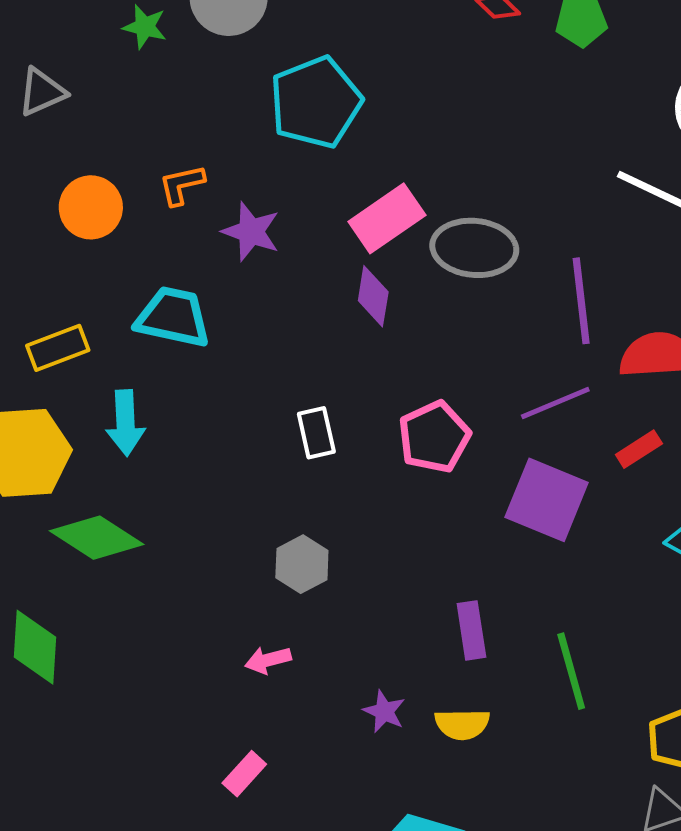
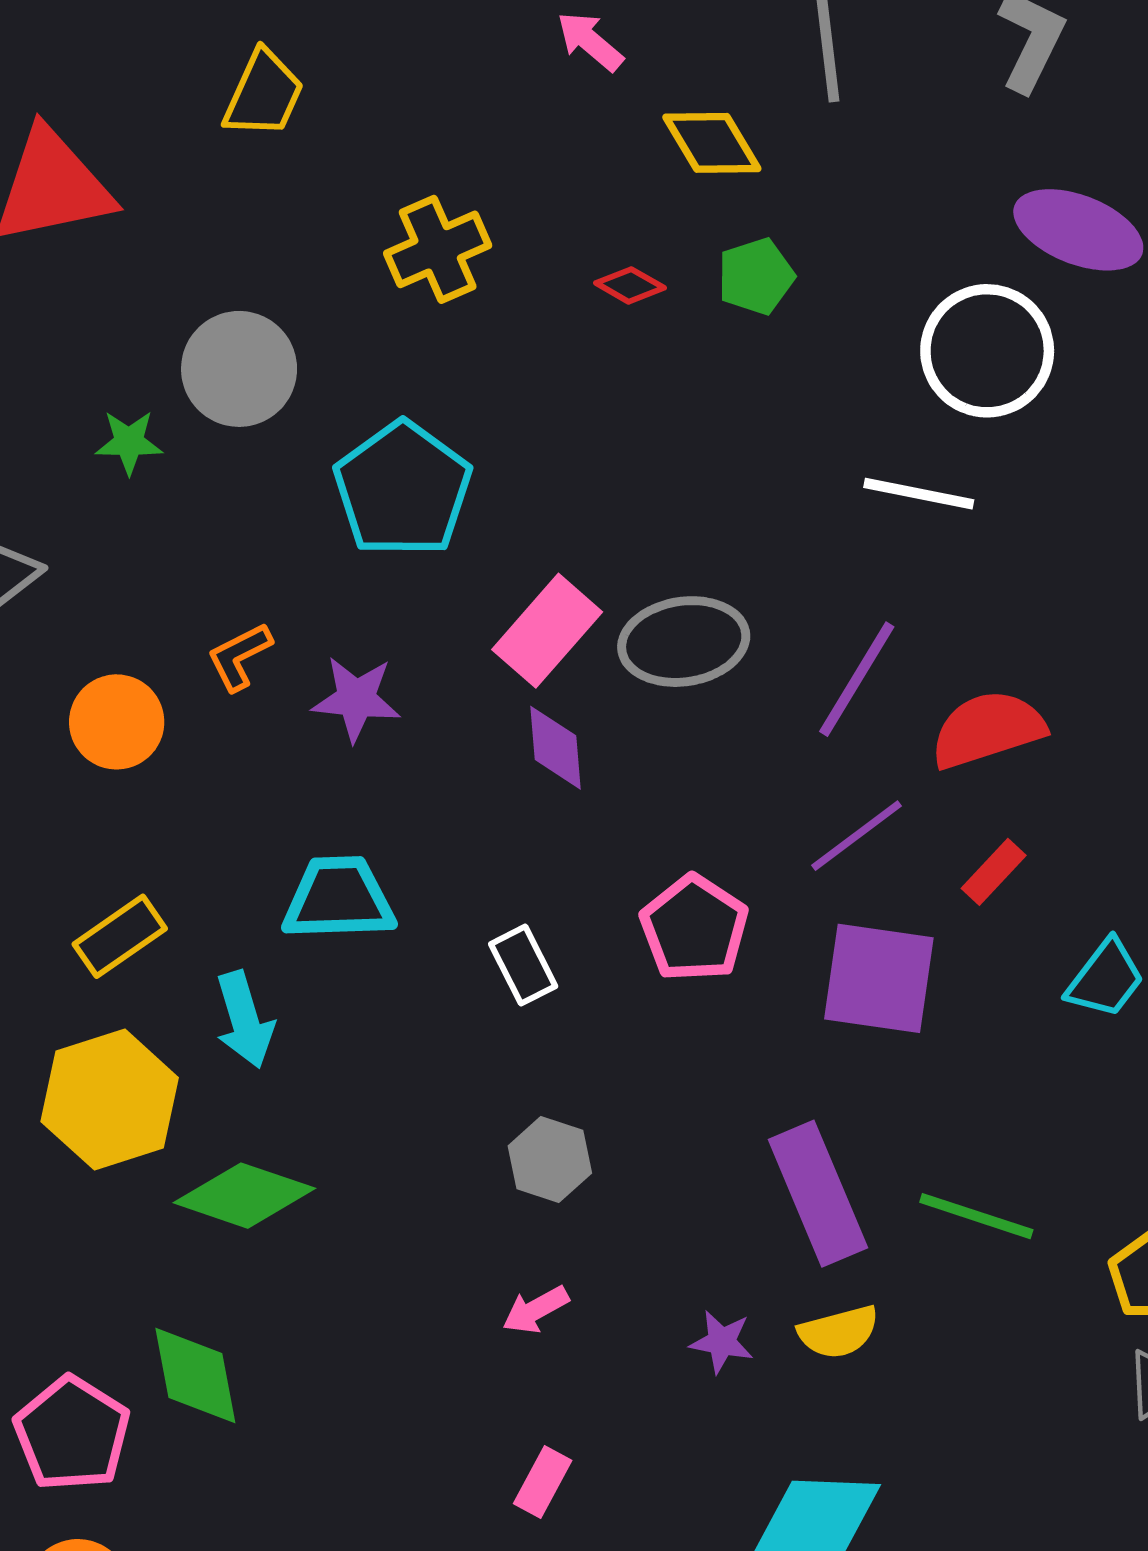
purple line: (581, 301) -> (857, 679), turned 52
cyan trapezoid: (173, 317) -> (339, 899), moved
purple rectangle: (471, 630) -> (818, 1194), size x1.6
green line: (571, 671) -> (976, 1216), turned -42

